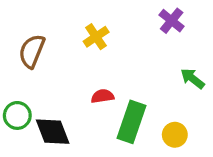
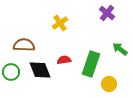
brown semicircle: (32, 51) -> (24, 45), moved, turned 70
green rectangle: (131, 122) -> (91, 64), moved
black diamond: (53, 132) -> (40, 70), moved

